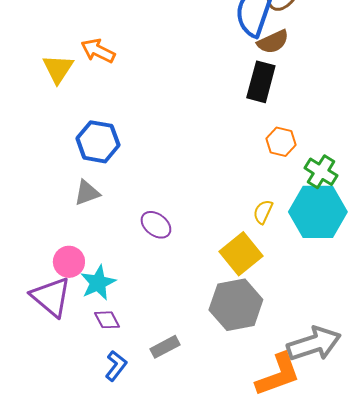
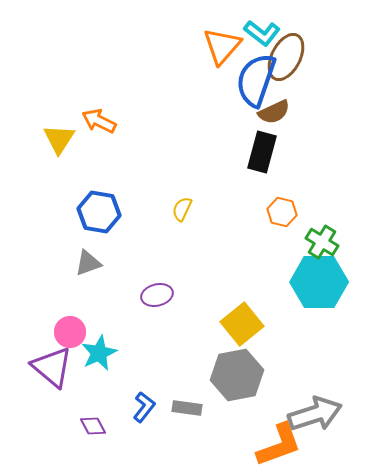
yellow semicircle: (263, 212) -> (182, 209), moved
purple ellipse: (156, 225) -> (157, 295), turned -52
purple diamond: (107, 320) -> (93, 426), moved
gray rectangle: (165, 347) -> (187, 408), moved, turned 36
blue L-shape: (116, 366) -> (144, 407), moved

